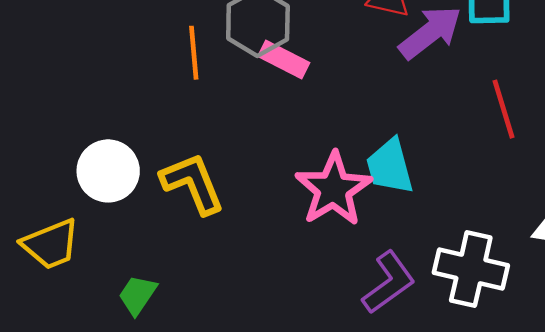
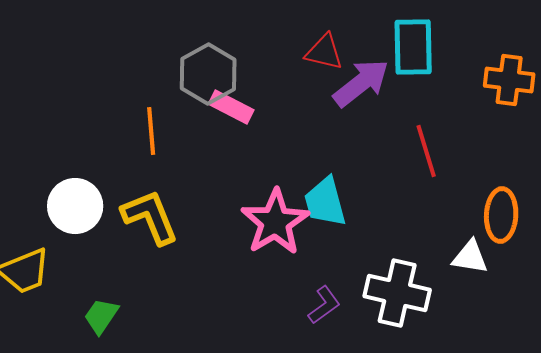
orange line: (194, 53) -> (151, 131), moved
purple L-shape: (389, 283) -> (324, 305), size x0.7

